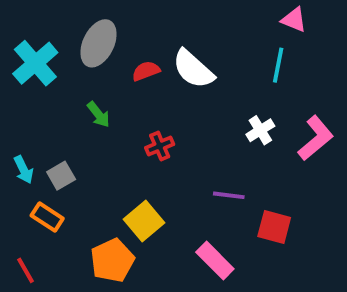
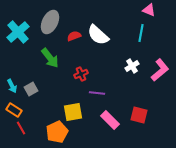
green arrow: (99, 114) -> (50, 58), size x1.5
purple line: (229, 195) -> (97, 93), moved
orange rectangle: (47, 217) -> (14, 110), moved
yellow square: (144, 221) -> (73, 112), turned 30
pink rectangle: (215, 260) -> (110, 120), moved
red line: (25, 270) -> (21, 128), moved

